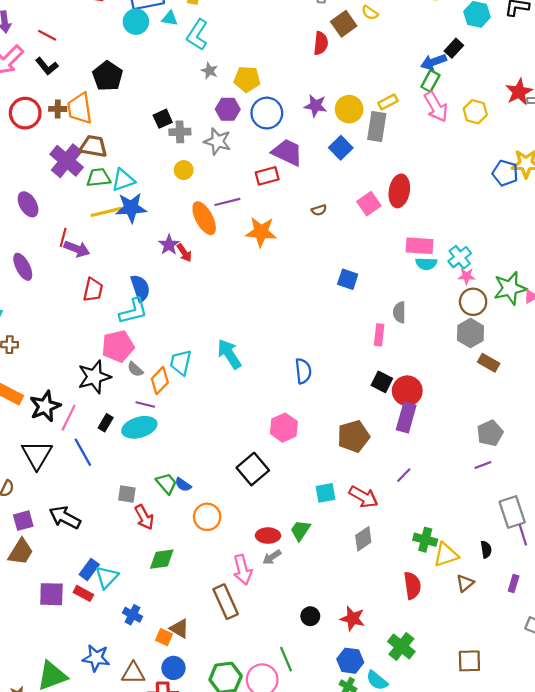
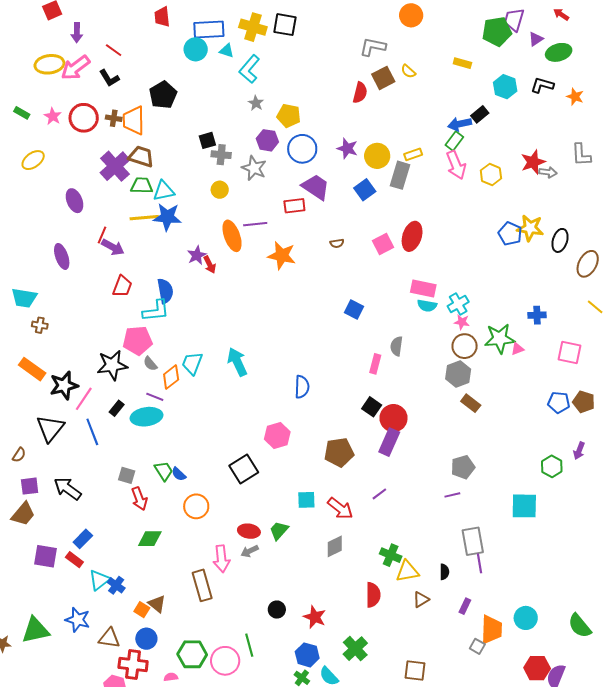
cyan triangle: (107, 577) -> (99, 580), moved

